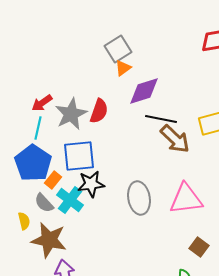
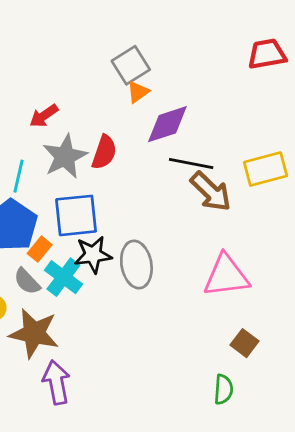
red arrow: (42, 103) -> (44, 116), moved
gray ellipse: (139, 198) -> (136, 264), moved

